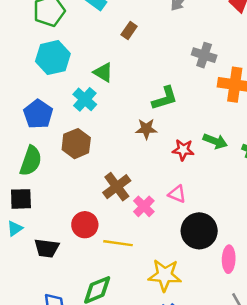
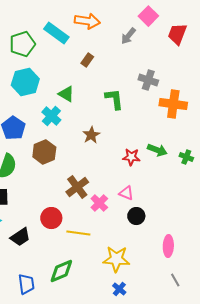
green L-shape: (165, 98) -> (114, 99), moved, turned -80
brown star: (146, 129) -> (91, 135), moved, turned -30
black circle: (199, 231) -> (136, 216), moved, size x0.6
black trapezoid: (47, 248) -> (20, 237), turned -40

